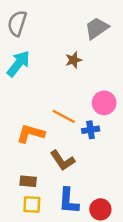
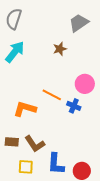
blue cross: (91, 130) -> (74, 106), turned 32
brown L-shape: (62, 160) -> (35, 144), moved
brown rectangle: (28, 181) -> (12, 142), moved

